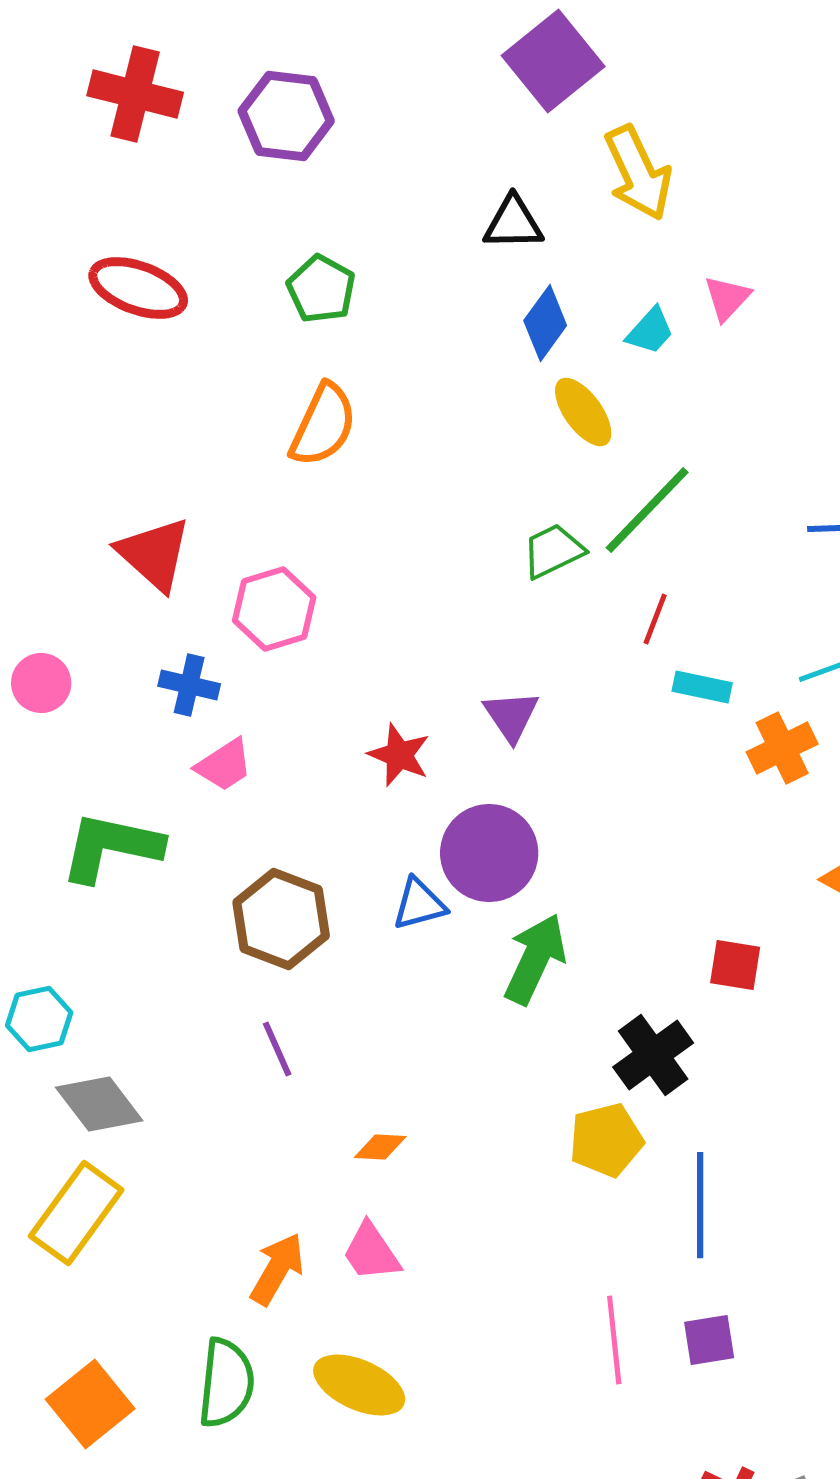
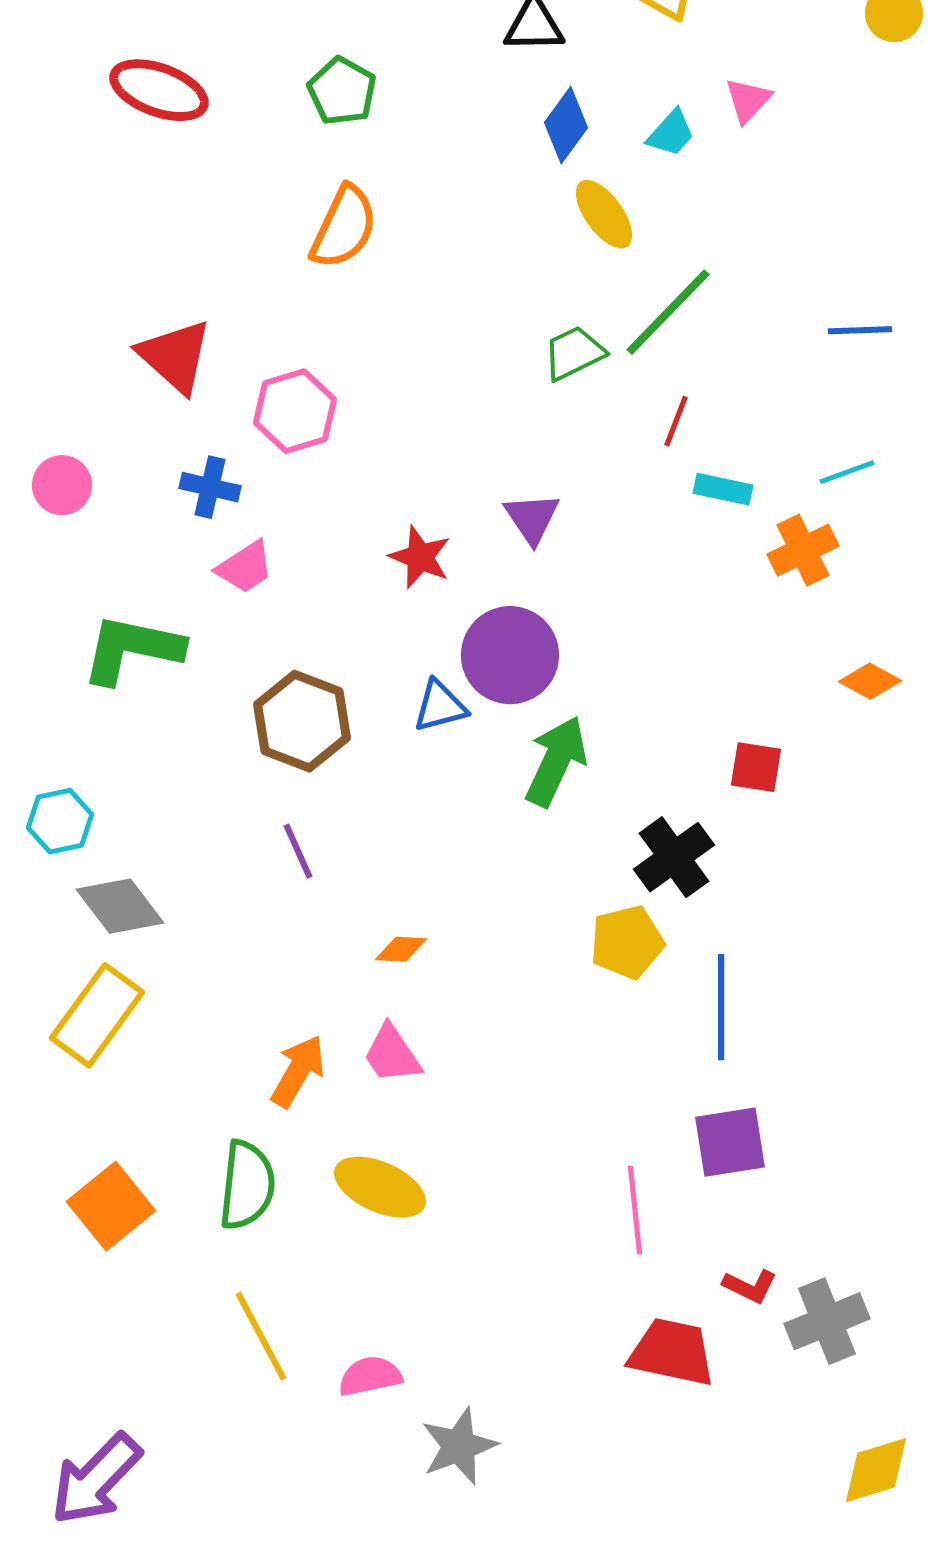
pink line: (614, 1340) -> (635, 1210), moved
purple square: (709, 1340) -> (730, 1142), size x1.4

